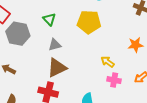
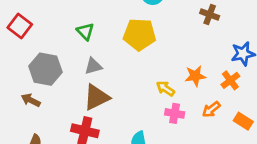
gray hexagon: (18, 34) -> (45, 69), moved
orange star: (136, 45) -> (195, 76), moved

